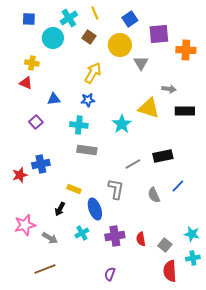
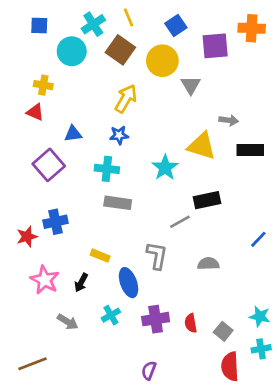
brown square: (89, 37) -> (120, 50), size x1.5
orange cross: (186, 50) -> (252, 28), moved
purple square: (36, 122) -> (49, 165), size x1.6
black rectangle: (163, 156) -> (207, 200), moved
blue line: (178, 186) -> (258, 239), moved
gray semicircle: (154, 195) -> (208, 264), turned 112
pink star: (25, 225) -> (45, 280), moved, turned -30
brown line: (45, 269) -> (32, 364), moved

